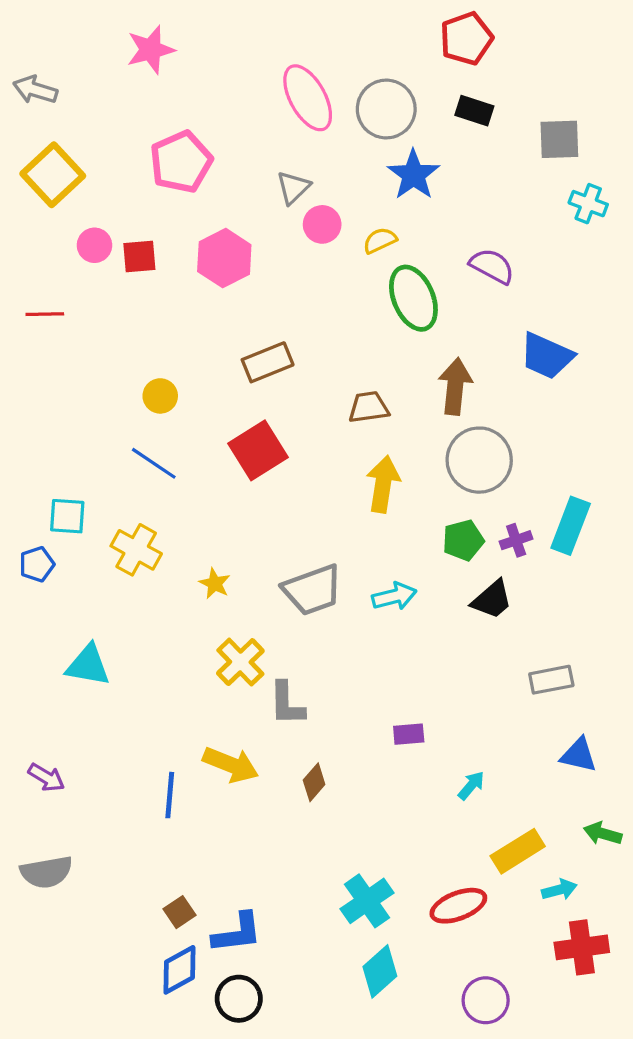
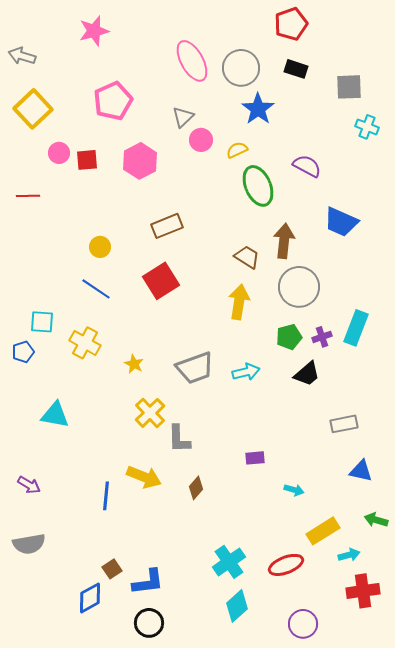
brown trapezoid: (369, 407) -> (247, 257), moved, turned 40
cyan arrow: (471, 785) -> (294, 490), turned 66
blue diamond: (179, 970) -> (90, 598), moved

